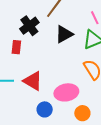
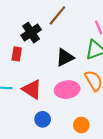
black triangle: (64, 34) -> (65, 57), moved
pink ellipse: (66, 92) -> (67, 90), moved

